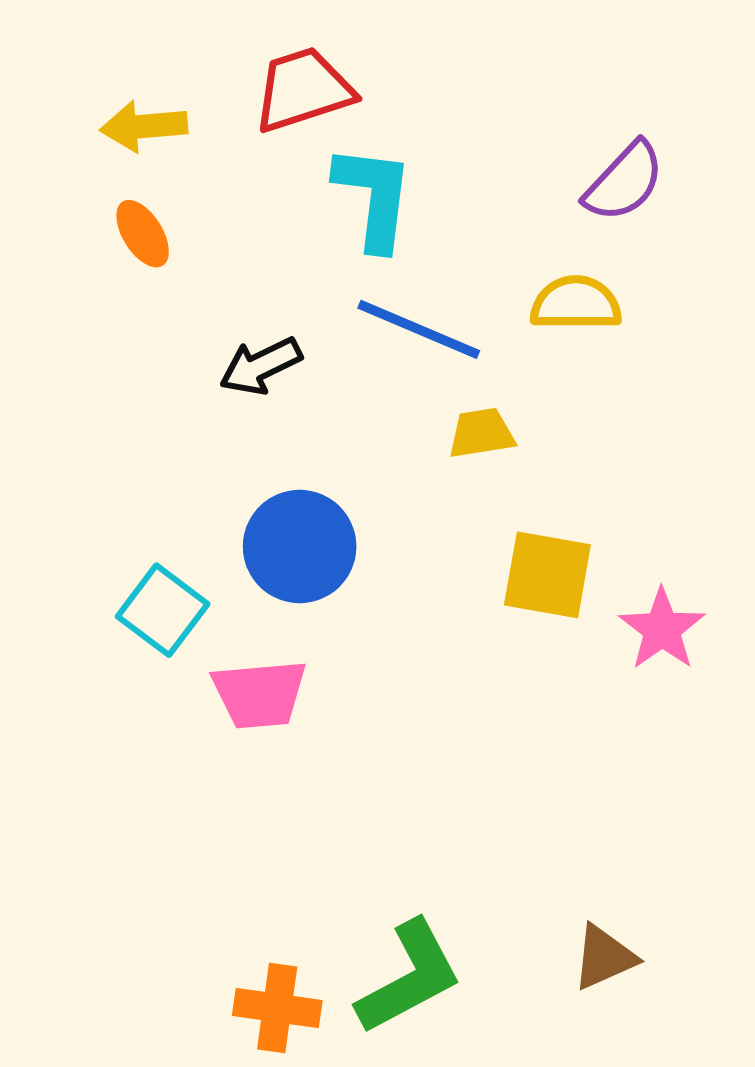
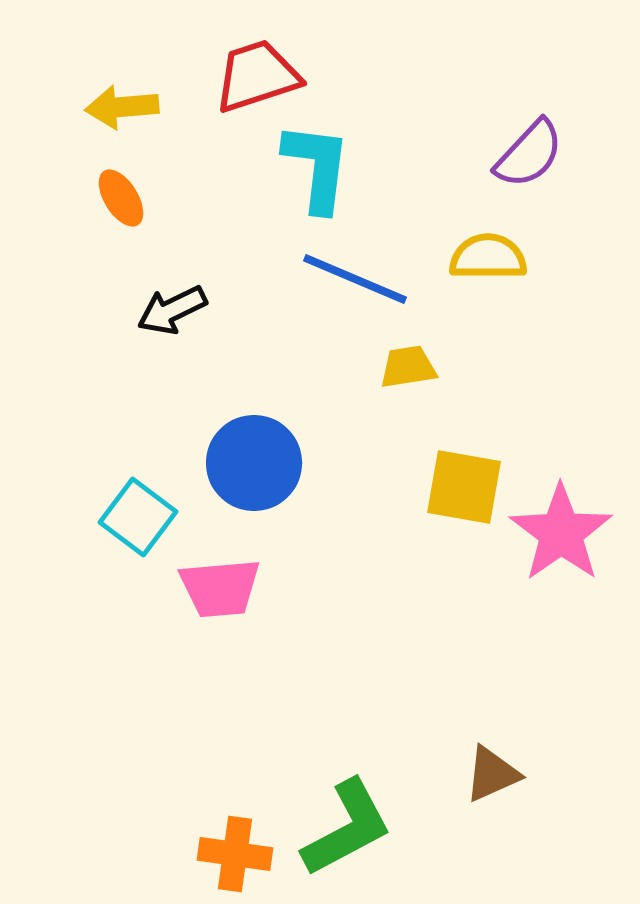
black arrow: (261, 366) -> (172, 310), moved
pink star: (662, 629) -> (561, 533), size x1.4
brown triangle: (604, 957) -> (492, 774), moved

